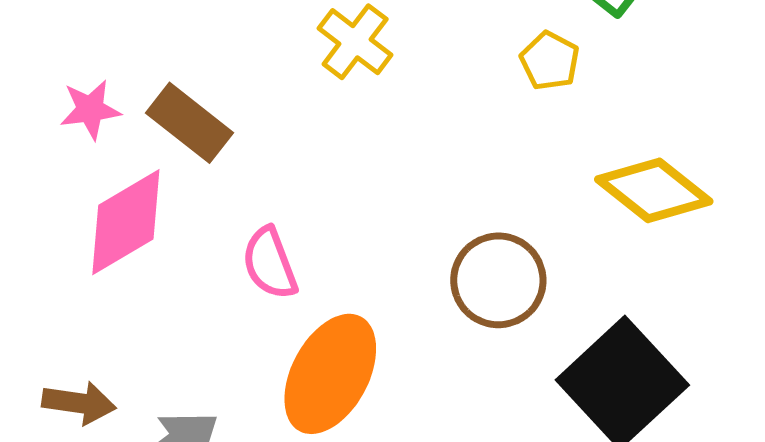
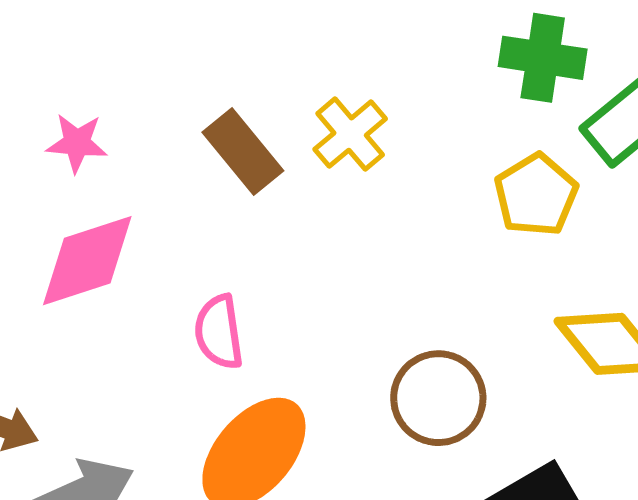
yellow pentagon: (550, 61) -> (536, 195), size x1.4
brown rectangle: (190, 123) -> (243, 152), moved

